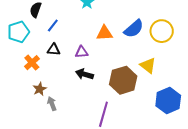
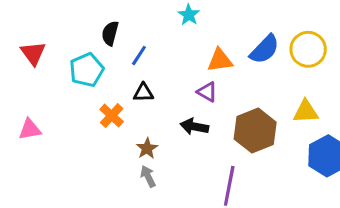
purple triangle: (82, 52) -> (207, 92), moved, turned 40
yellow triangle: (148, 65) -> (306, 112), moved, turned -36
brown star: (40, 89) -> (147, 148), moved

